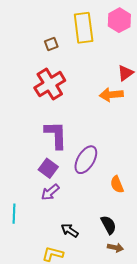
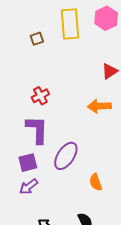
red cross: (50, 84) -> (40, 96), moved, size x0.6
orange arrow: (111, 95) -> (99, 106), moved
purple square: (48, 168) -> (28, 163), turned 36

